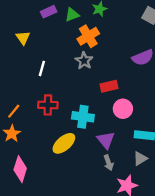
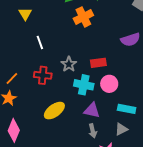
gray star: (84, 61) -> (69, 64), moved
white line: (42, 68) -> (40, 42), turned -40
cyan cross: (83, 117) -> (84, 85), moved
purple triangle: (106, 140) -> (92, 110), turned -42

